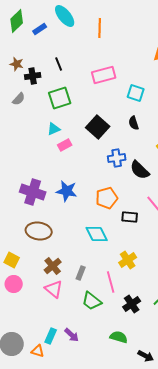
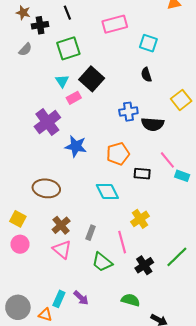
black square: (98, 127) -> (92, 79), moved
cyan triangle: (54, 129) -> (62, 81), turned -40
black semicircle: (140, 170) -> (153, 124), turned -40
purple cross: (33, 192) -> (47, 122), moved, turned 35

